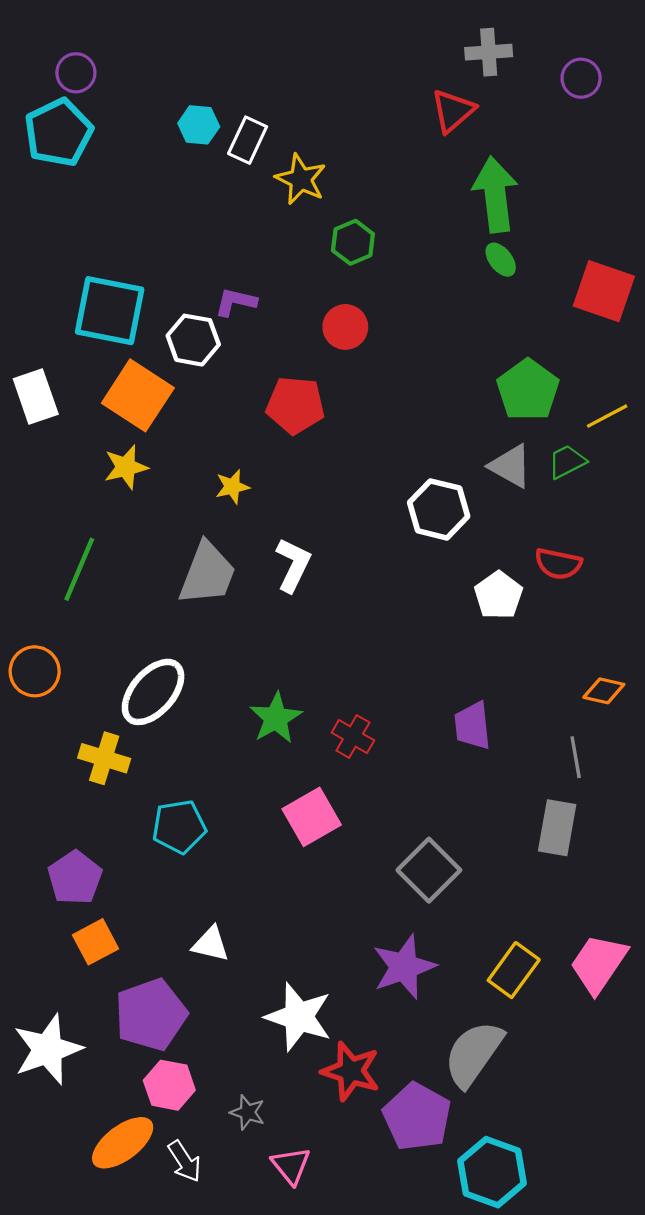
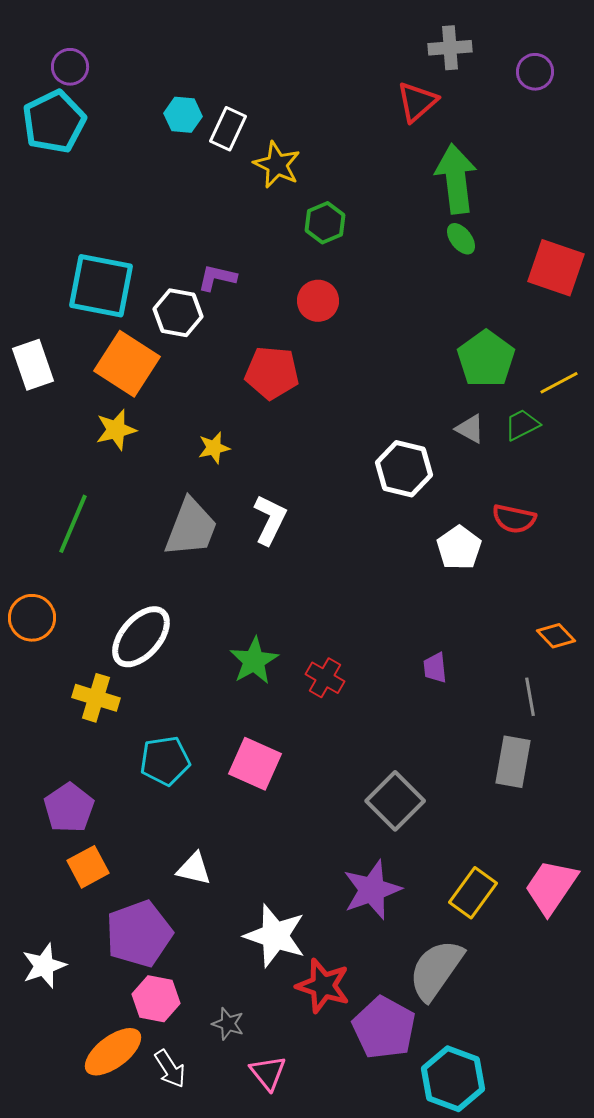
gray triangle: (510, 466) -> (470, 429), size x0.7
orange diamond: (604, 691) -> (556, 636), turned 33
purple trapezoid: (472, 726) -> (435, 668), size x0.7
pink square: (312, 817) -> (255, 764), moved, turned -36
white star: (48, 1049) -> (44, 966), size x0.7

